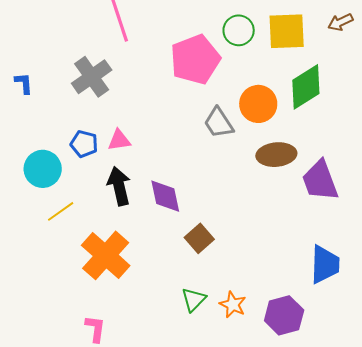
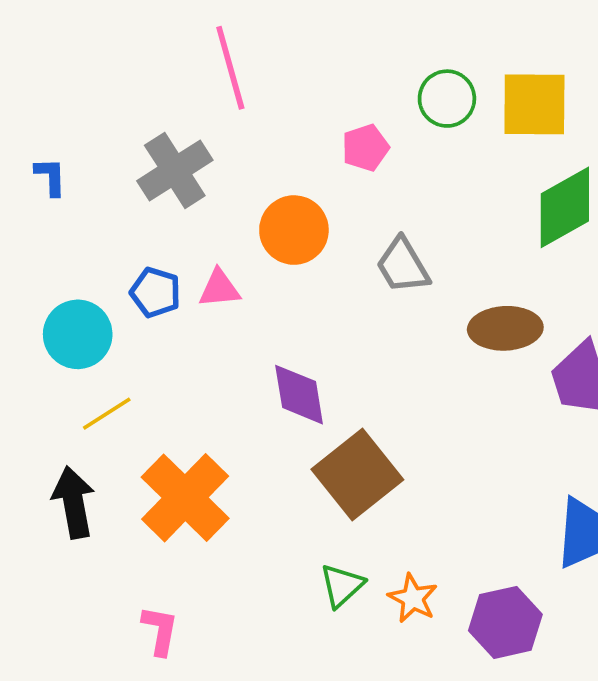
pink pentagon: (195, 59) -> (365, 148), size x0.5
orange circle: (258, 104) -> (294, 230), moved
black arrow: (119, 186) -> (74, 502), moved
brown square: (199, 238) -> (357, 475), size x1.6

